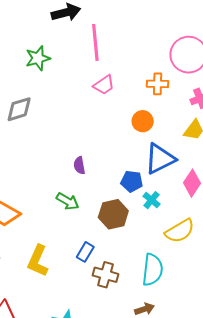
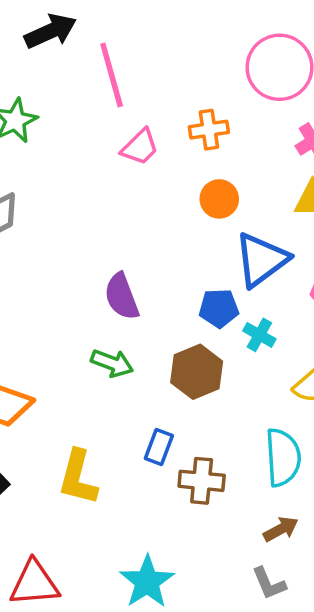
orange cross: (158, 84) -> (209, 130), moved
purple semicircle: (79, 165) -> (122, 296), size x1.5

